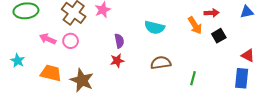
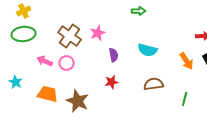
orange arrow: (195, 25) -> (187, 61), moved
purple semicircle: (119, 41) -> (114, 55), moved

